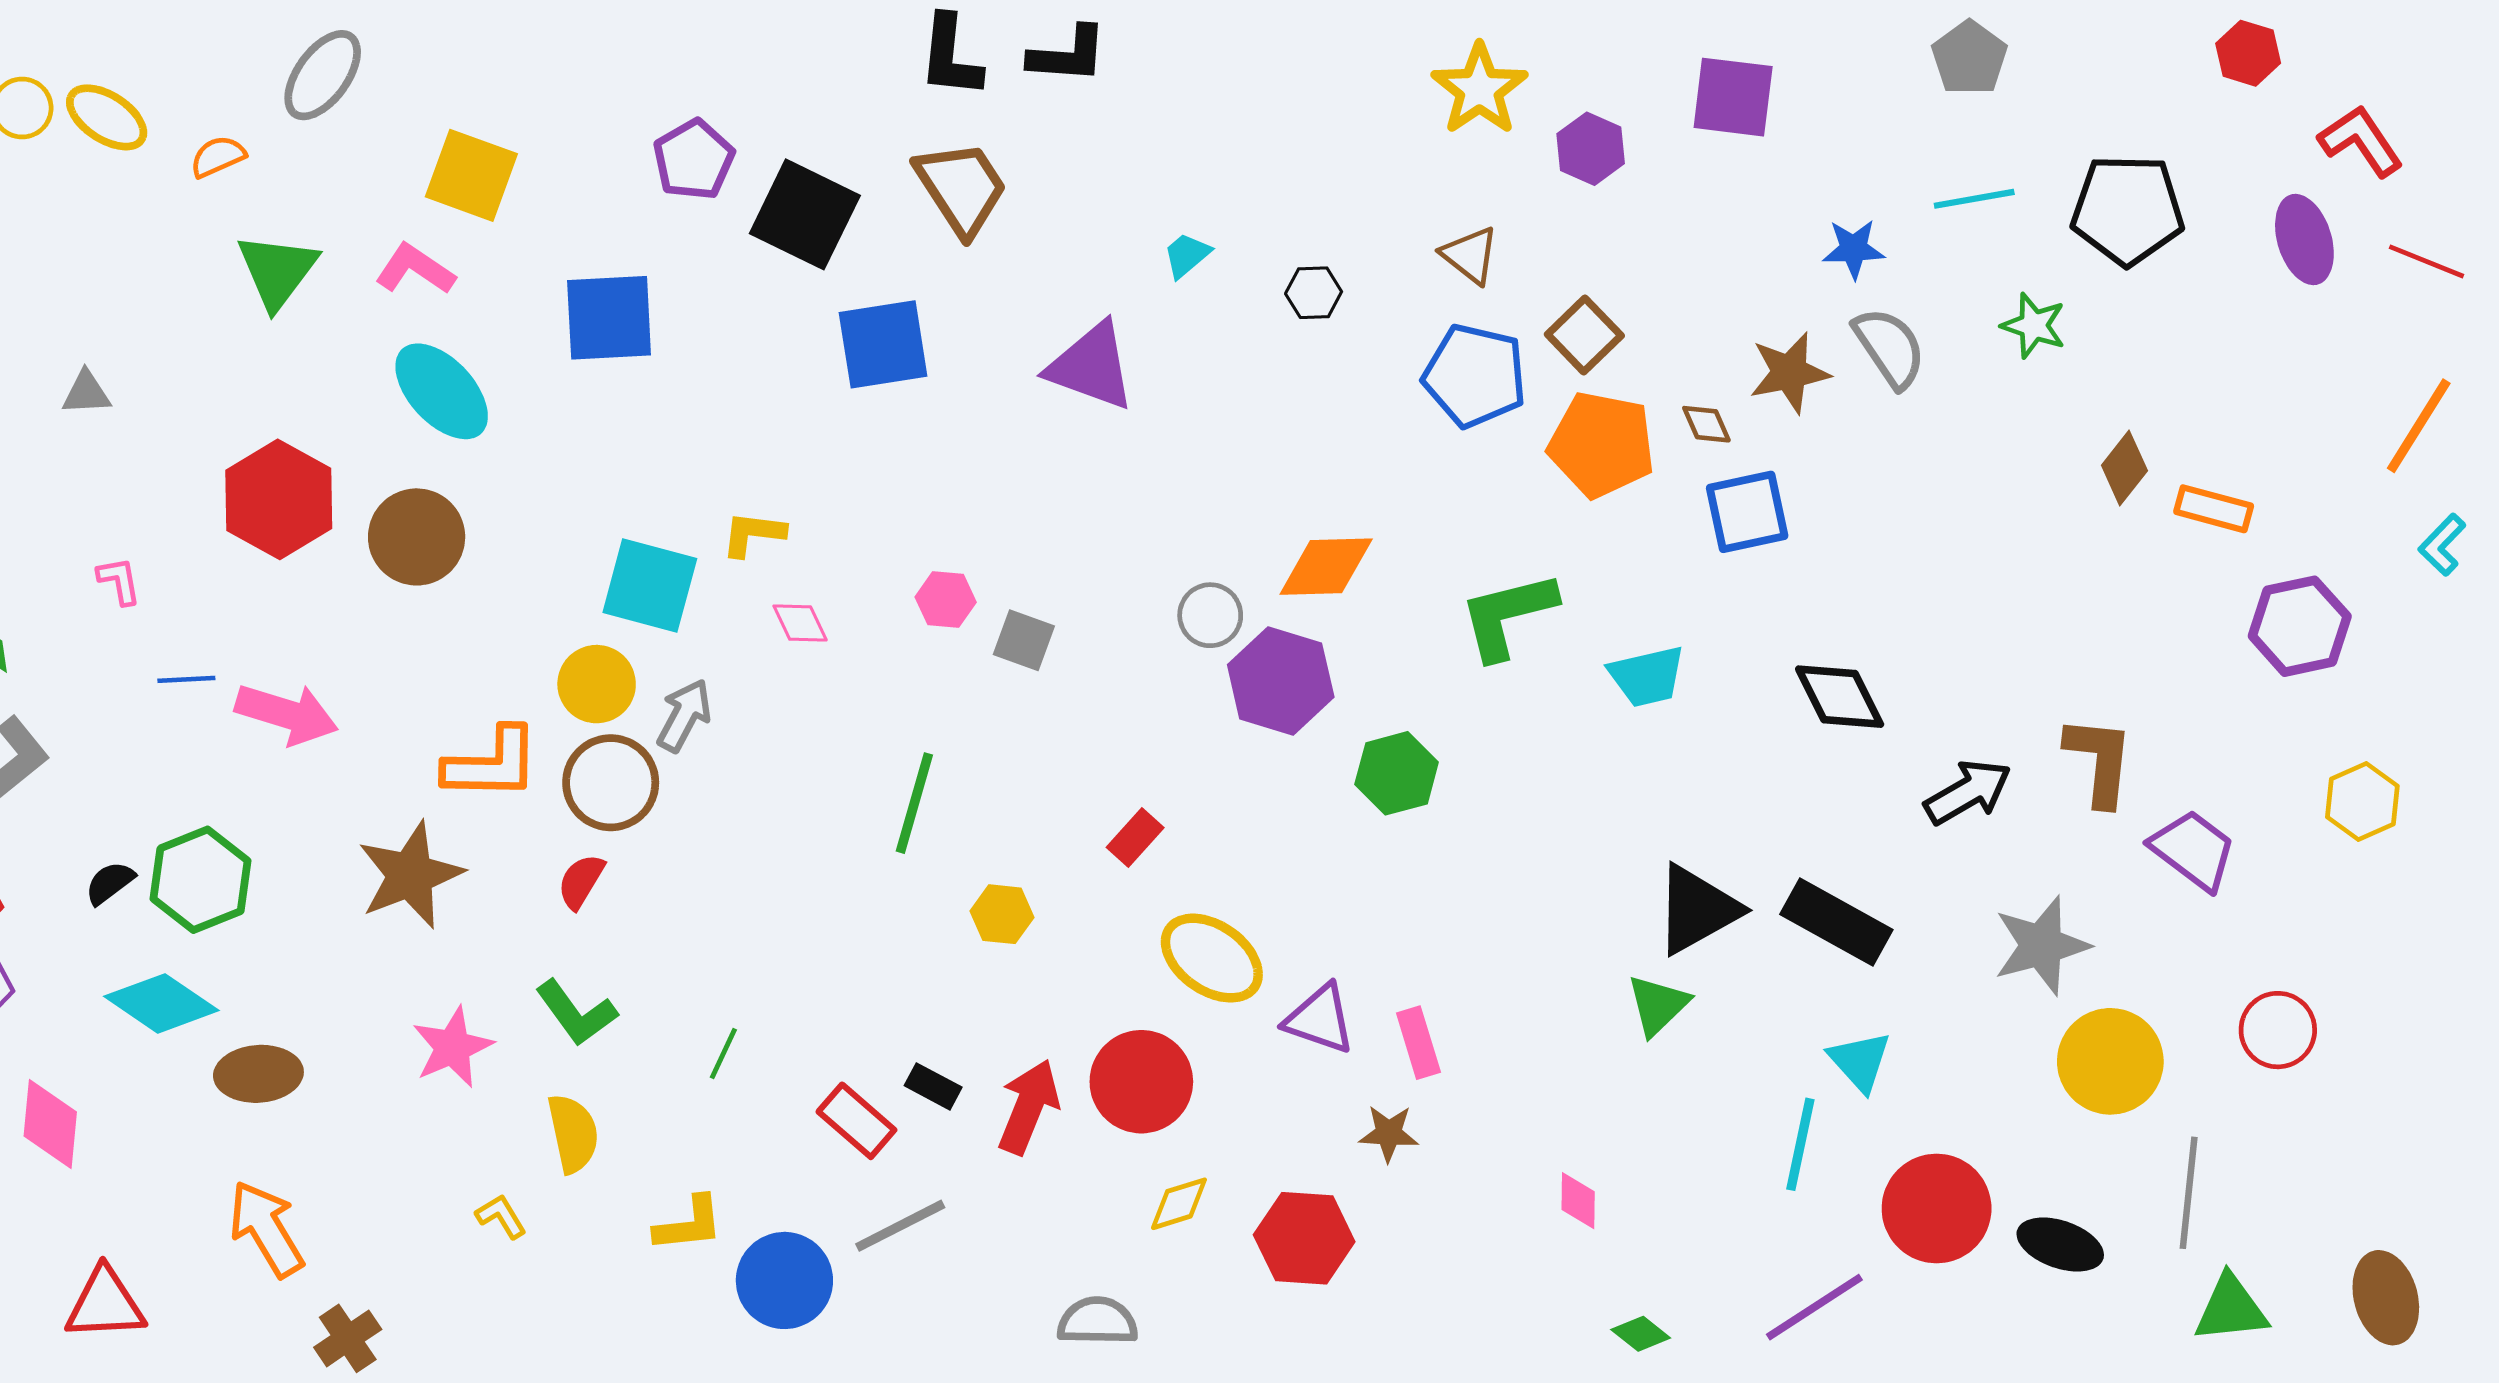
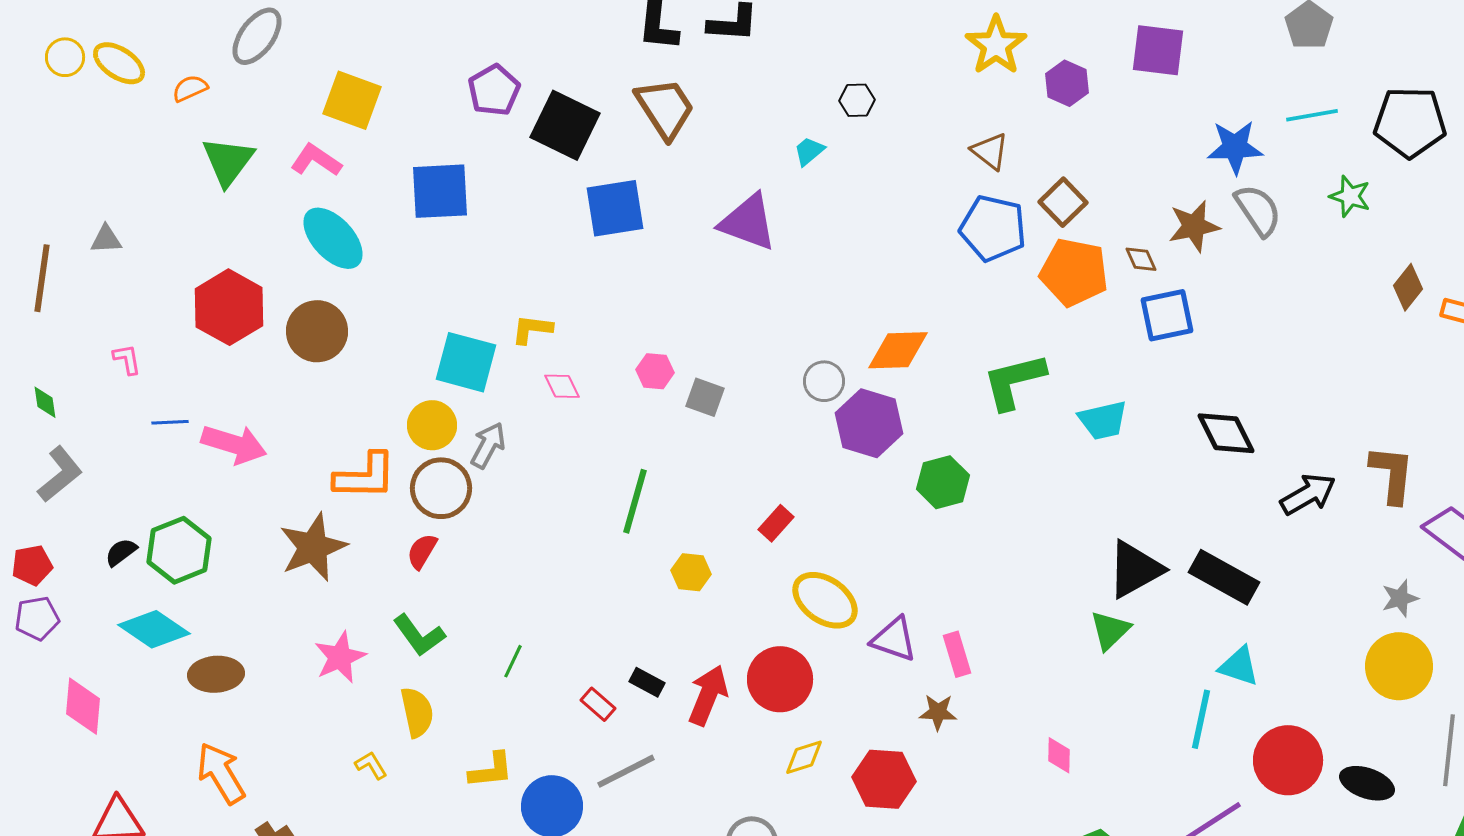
blue star: (1854, 249) -> (1235, 147), size x1.4
black hexagon: (1314, 293) -> (857, 100), moved
gray star: (2041, 946) -> (1400, 598), moved, size x0.6
cyan triangle: (1860, 1061) -> (1239, 666), turned -30
red rectangle: (856, 1121) -> (598, 704), size x0.7

